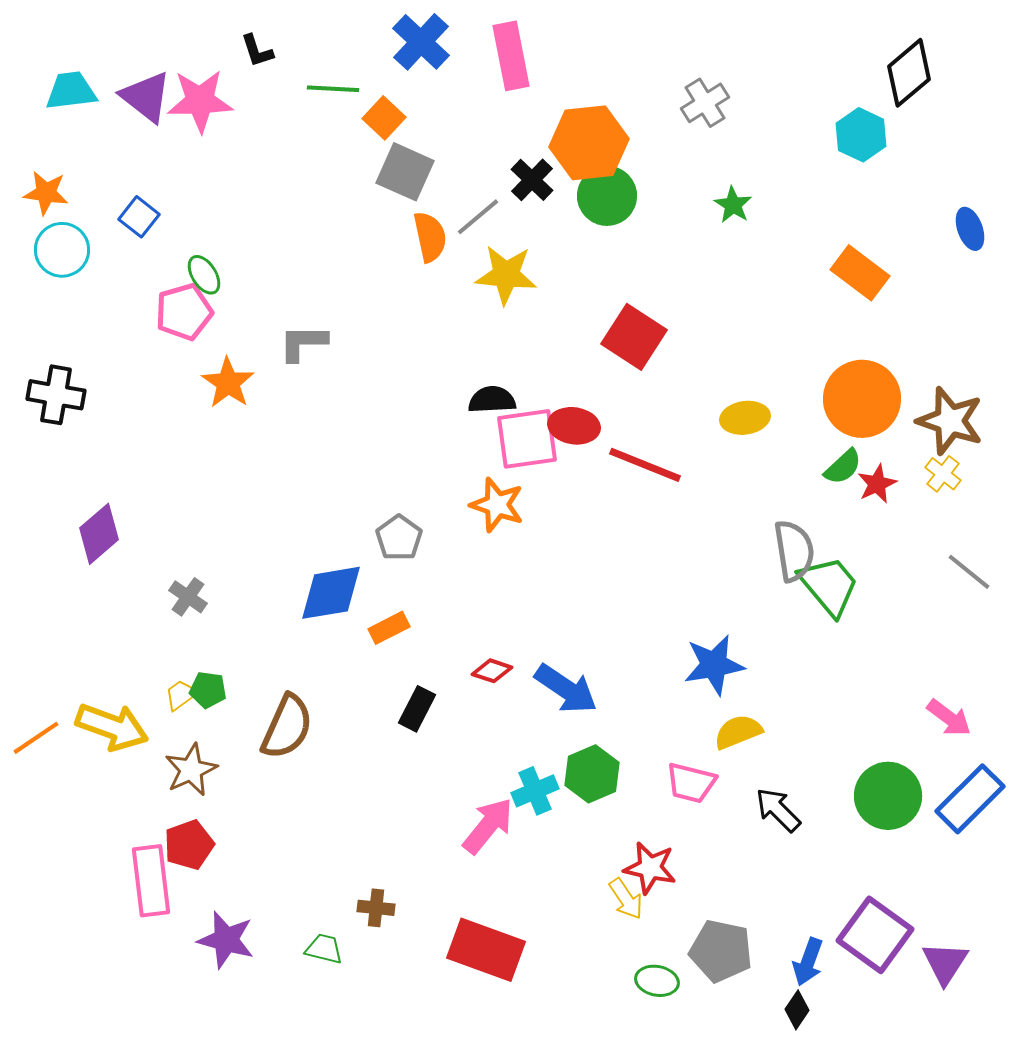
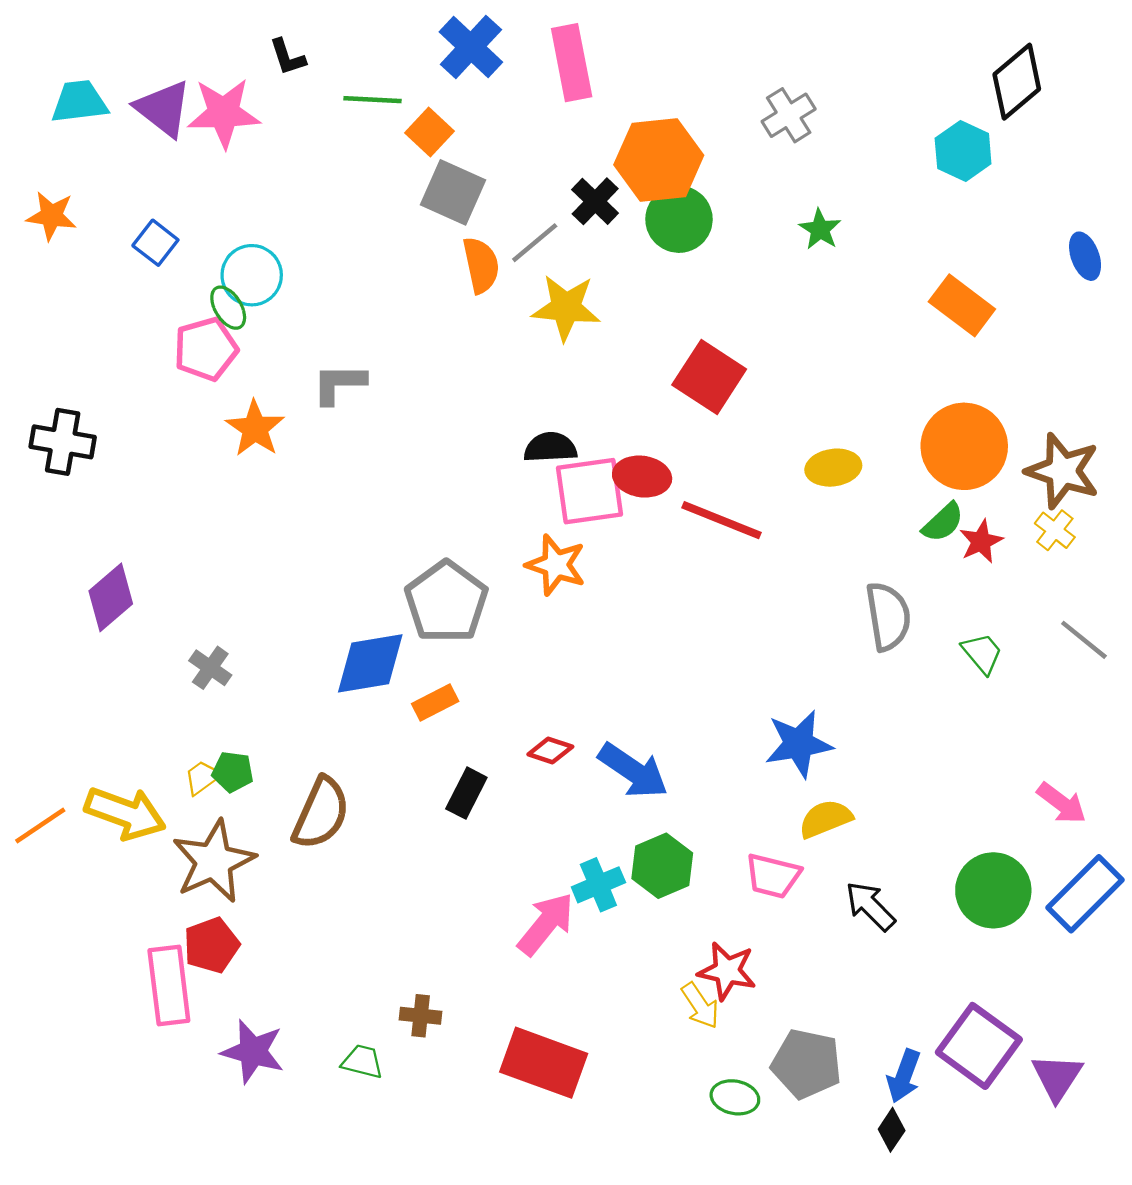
cyan circle: (62, 250) -> (252, 275), moved
gray pentagon: (399, 538) -> (446, 602), size x1.6
green trapezoid: (829, 586) -> (982, 653), moved, size x0.6
brown star: (191, 770) -> (214, 861), size x1.4

